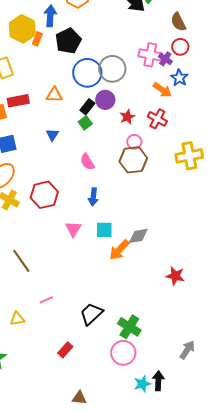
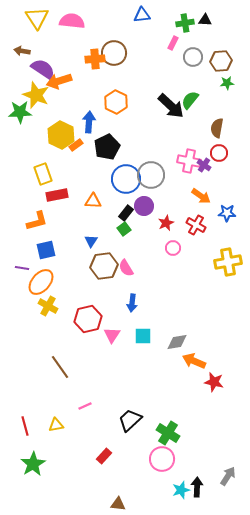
brown semicircle: (178, 22) -> (217, 128), turned 36
orange rectangle: (37, 39) -> (76, 145), turned 32
blue star: (179, 78) -> (227, 213), moved, turned -30
red rectangle: (18, 101) -> (57, 195), moved
brown hexagon: (133, 160) -> (104, 266), moved
red hexagon: (44, 195) -> (88, 319), moved
orange arrow: (119, 250) -> (194, 361), moved, turned 70
gray arrow: (187, 350) -> (228, 476), moved

